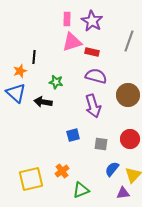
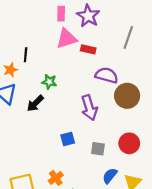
purple semicircle: (96, 76) -> (107, 75), moved
black arrow: (43, 102) -> (35, 103), turned -54

